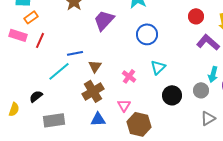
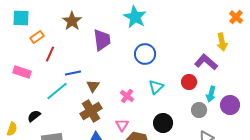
red circle: (196, 16) -> (189, 82), moved
orange rectangle: (31, 17) -> (37, 37), moved
purple trapezoid: (104, 20) -> (102, 40), turned 130
pink rectangle: (18, 35) -> (22, 72), moved
red line: (40, 40) -> (50, 54), moved
black circle: (172, 95) -> (163, 123), moved

